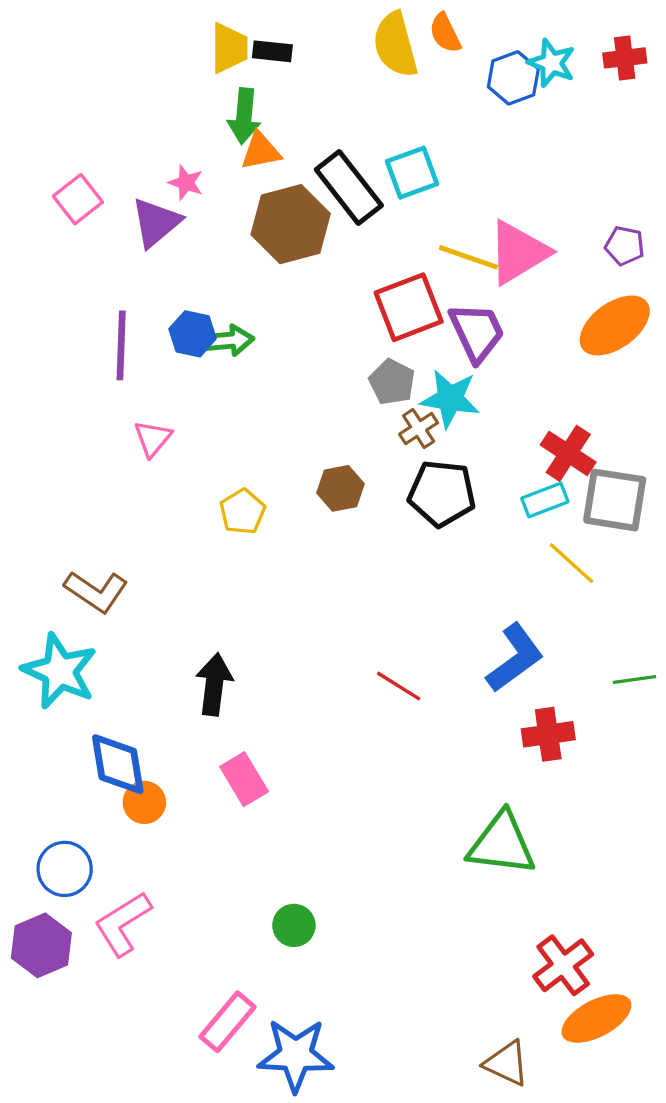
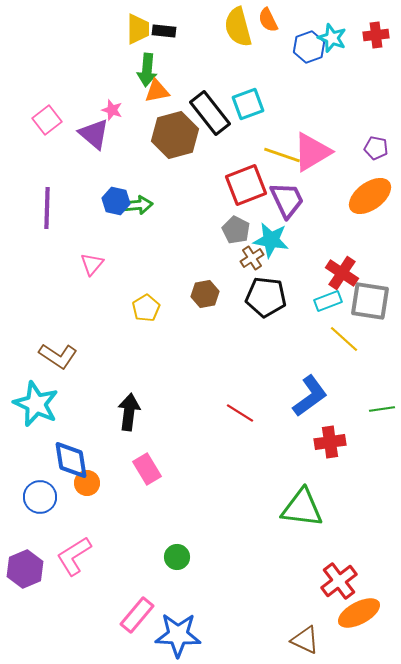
purple triangle: (156, 222) -> (94, 134), turned -40
purple line: (121, 345) -> (47, 208), moved
blue circle: (65, 869) -> (40, 497), moved

